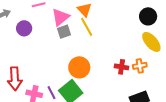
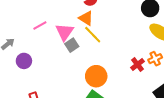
purple circle: (24, 28) -> (24, 61), moved
red cross: (122, 67) -> (137, 65), turned -32

